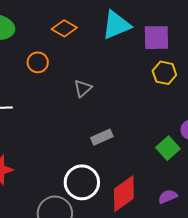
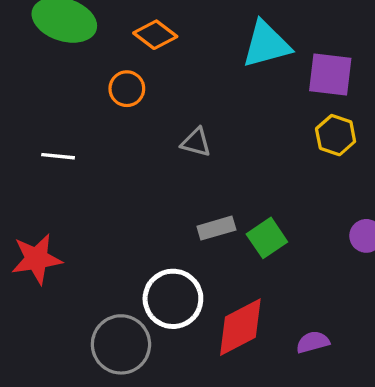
orange diamond: (64, 28) -> (155, 35), moved
gray triangle: (83, 88) -> (196, 142), turned 48
green square: (168, 148) -> (267, 238), moved

